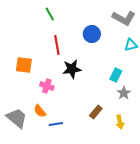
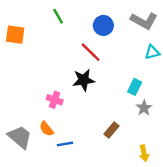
blue circle: (92, 34) -> (103, 25), moved
red line: (57, 45) -> (91, 52), moved, turned -36
orange square: (24, 65) -> (15, 35), moved
yellow arrow: (120, 122) -> (144, 153), moved

